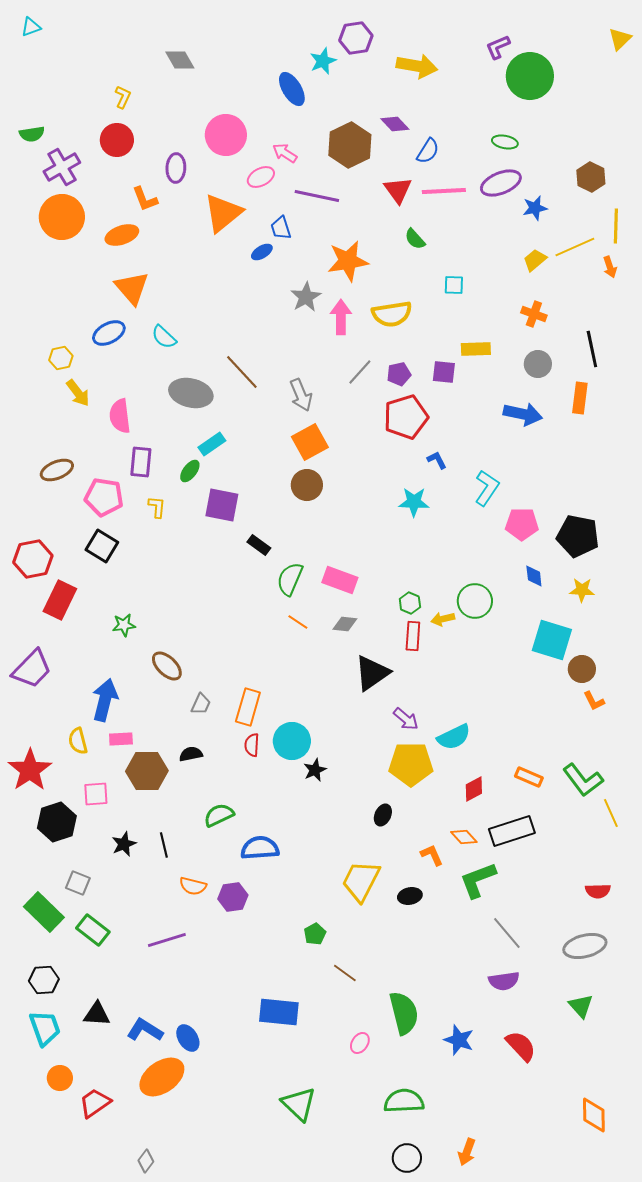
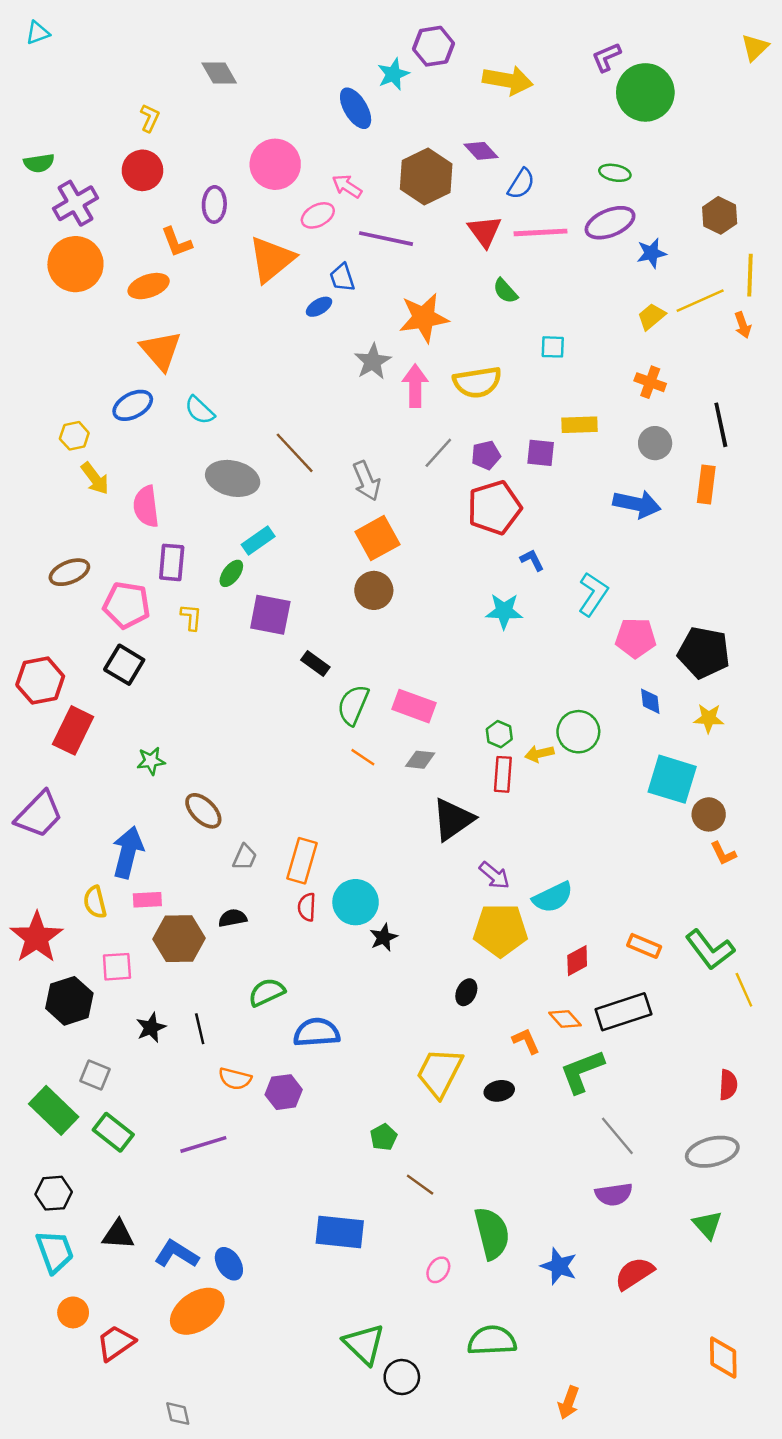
red semicircle: (598, 891) -> (728, 1085), turned -85
red semicircle: (521, 1046) -> (634, 1274), turned -80
black circle: (407, 1158) -> (402, 1377), moved
gray diamond: (146, 1161) -> (178, 1414), turned -50

